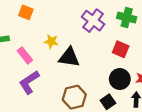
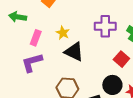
purple cross: (93, 21) -> (105, 26), turned 35
pink rectangle: (25, 55) -> (36, 38), turned 42

